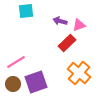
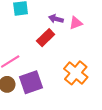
red rectangle: (67, 43) -> (46, 38), moved

